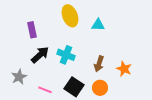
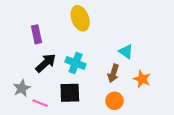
cyan triangle: (98, 25) -> (126, 52), moved, turned 32
black square: (74, 87) -> (70, 93), moved, turned -36
pink line: (45, 90) -> (40, 103), moved

